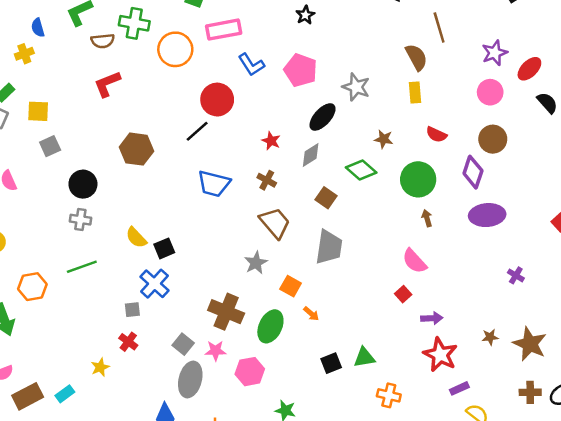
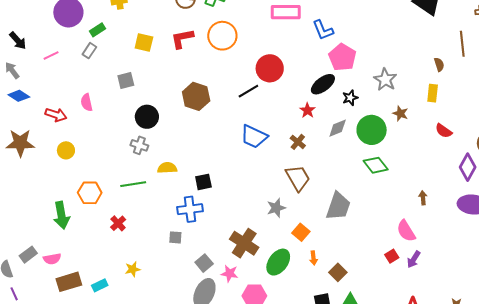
black star: (305, 15) -> (350, 98), moved
orange circle: (175, 49) -> (222, 36), moved
brown semicircle: (416, 57) -> (439, 64), size x0.6
blue L-shape: (251, 65) -> (323, 30), moved
yellow square: (38, 111) -> (144, 42), moved
black ellipse: (323, 117) -> (323, 84), moved
brown star: (384, 139) -> (400, 113), moved
green diamond: (361, 170) -> (376, 165), moved
green circle: (418, 179) -> (372, 130), moved
brown square: (326, 198) -> (338, 272), moved
yellow semicircle: (136, 238) -> (167, 168), moved, turned 120
blue cross: (154, 284) -> (190, 209), turned 30
gray square: (132, 310) -> (175, 237), moved
orange arrow: (311, 314) -> (314, 258), turned 32
purple arrow: (432, 318) -> (414, 259), moved, turned 114
red cross: (128, 342) -> (118, 223), moved

